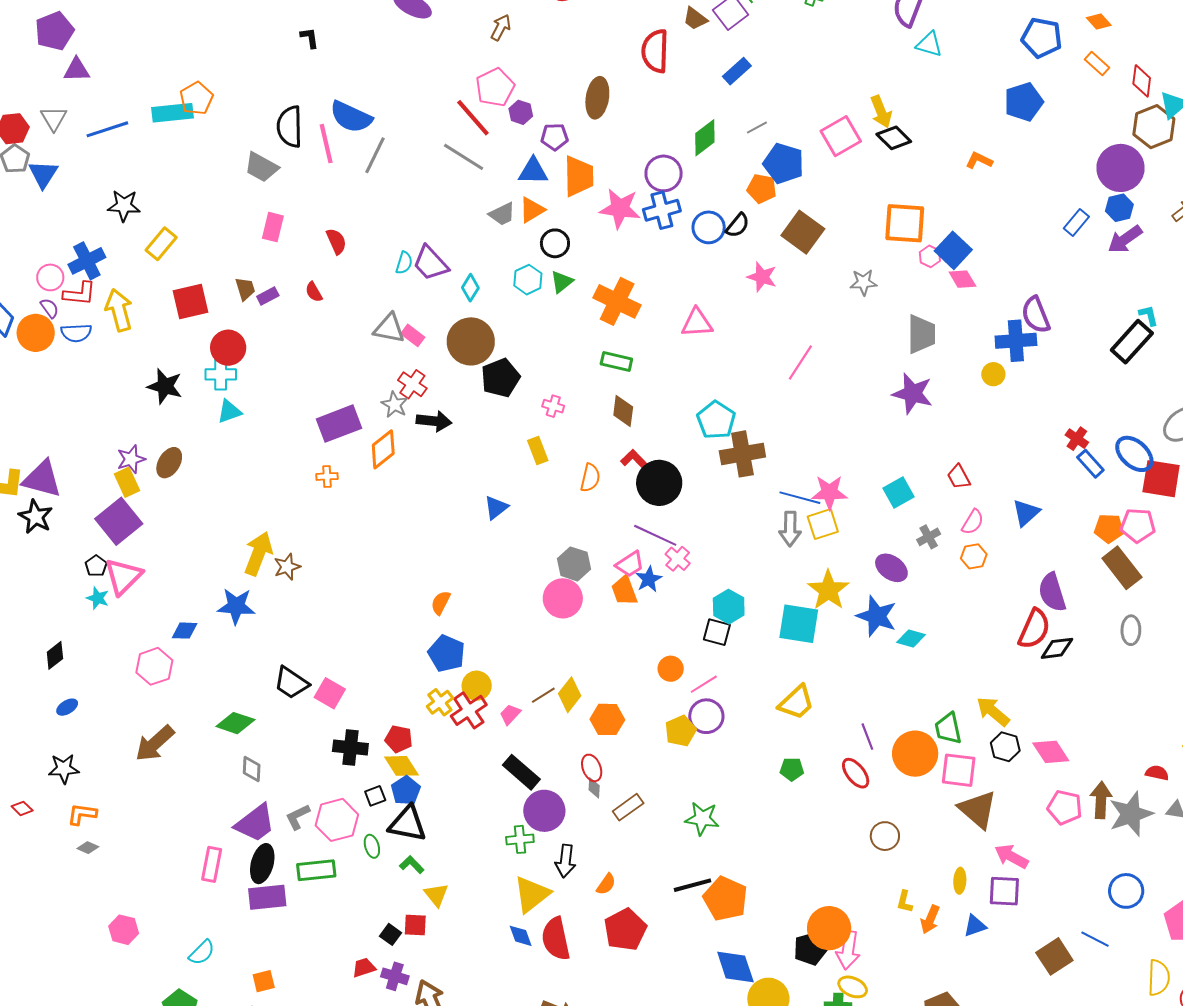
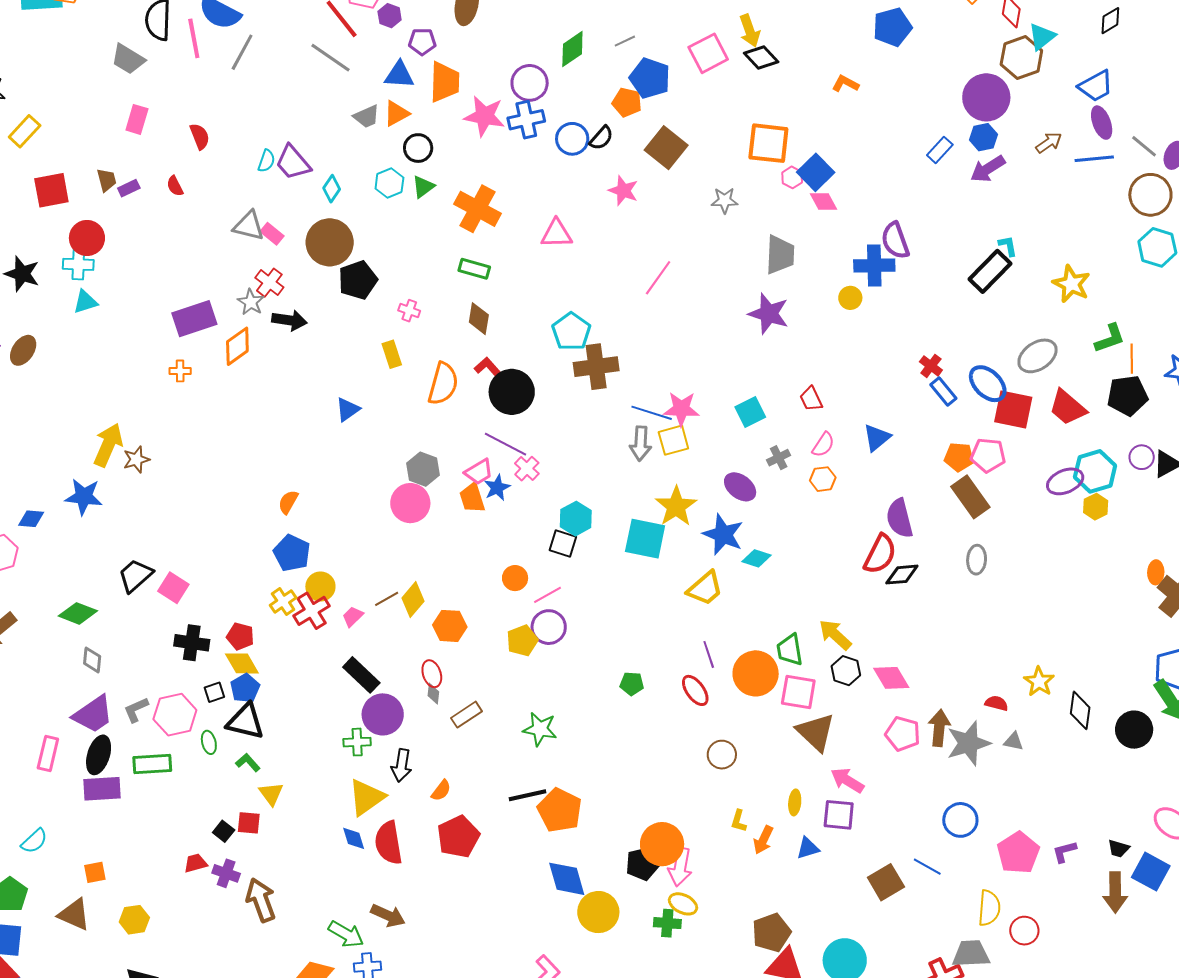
orange semicircle: (590, 478) -> (443, 384), size x1.5
black trapezoid: (291, 683) -> (135, 576), turned 102
yellow trapezoid: (796, 702) -> (705, 588), moved

